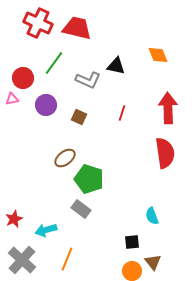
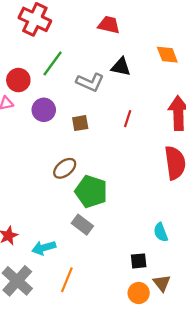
red trapezoid: (77, 28) -> (109, 25), moved, size x0.7
brown square: (79, 117) -> (80, 123), turned -35

